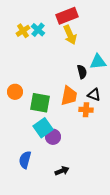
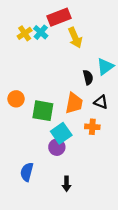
red rectangle: (67, 16) -> (59, 17), moved
cyan triangle: (98, 62) -> (105, 67), turned -30
orange cross: (86, 110) -> (92, 127), moved
cyan square: (43, 128) -> (61, 133), moved
black arrow: (62, 171) -> (67, 184), turned 112

